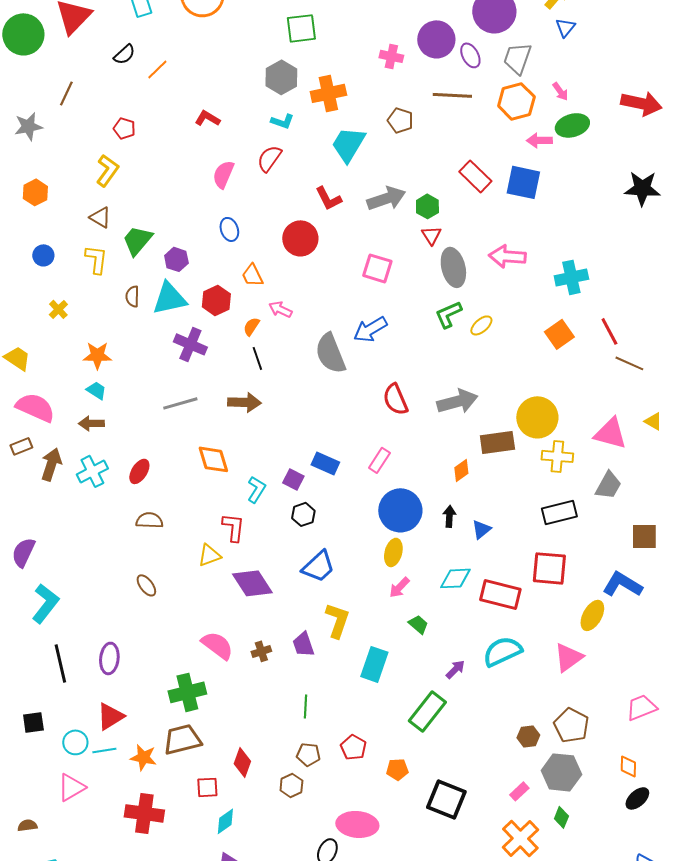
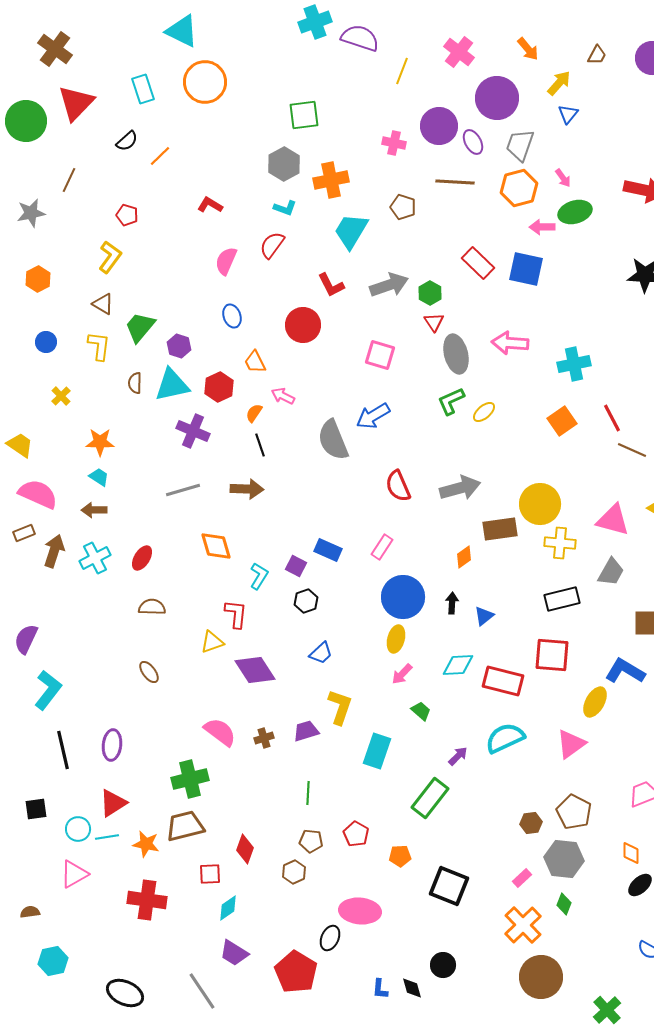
blue trapezoid: (318, 566) -> (321, 653), size x0.7
purple trapezoid: (303, 644) -> (306, 731), turned 92

